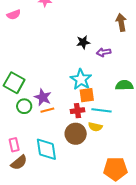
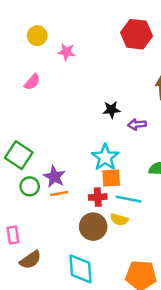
pink semicircle: (14, 15) -> (32, 82), moved, turned -32
cyan diamond: (46, 149) -> (81, 269), moved
brown semicircle: (19, 163) -> (30, 260), moved

